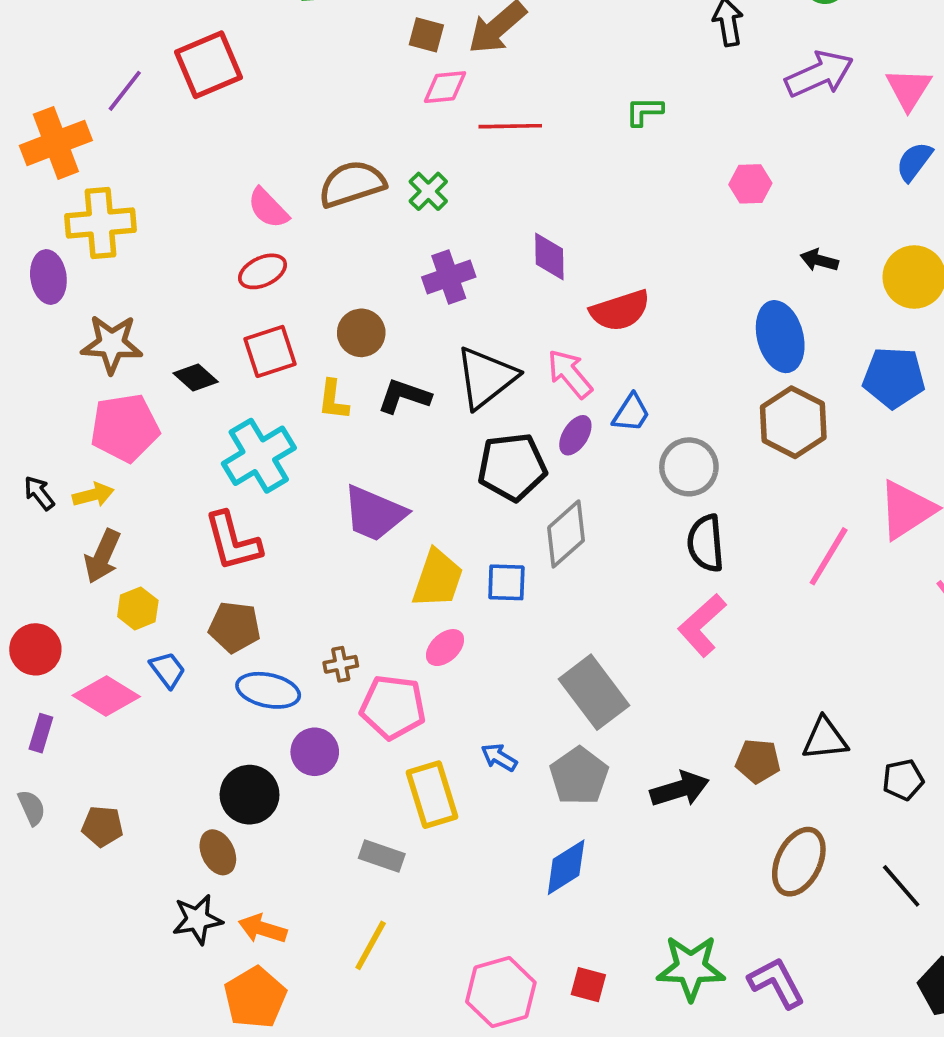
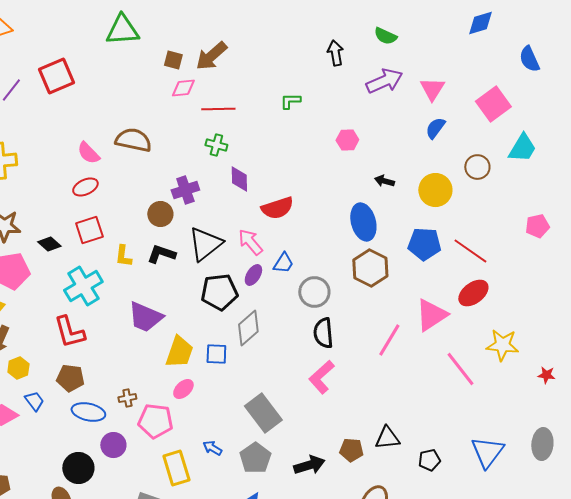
brown semicircle: (352, 184) -> (133, 140), turned 30
green cross: (428, 191) -> (216, 145), moved, turned -30
brown circle: (361, 333) -> (160, 214), moved

